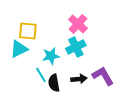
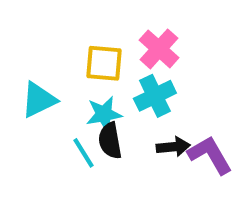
yellow square: (28, 31) -> (104, 63), moved
black arrow: (79, 79) -> (173, 147), moved
black semicircle: (54, 83) -> (110, 141), moved

